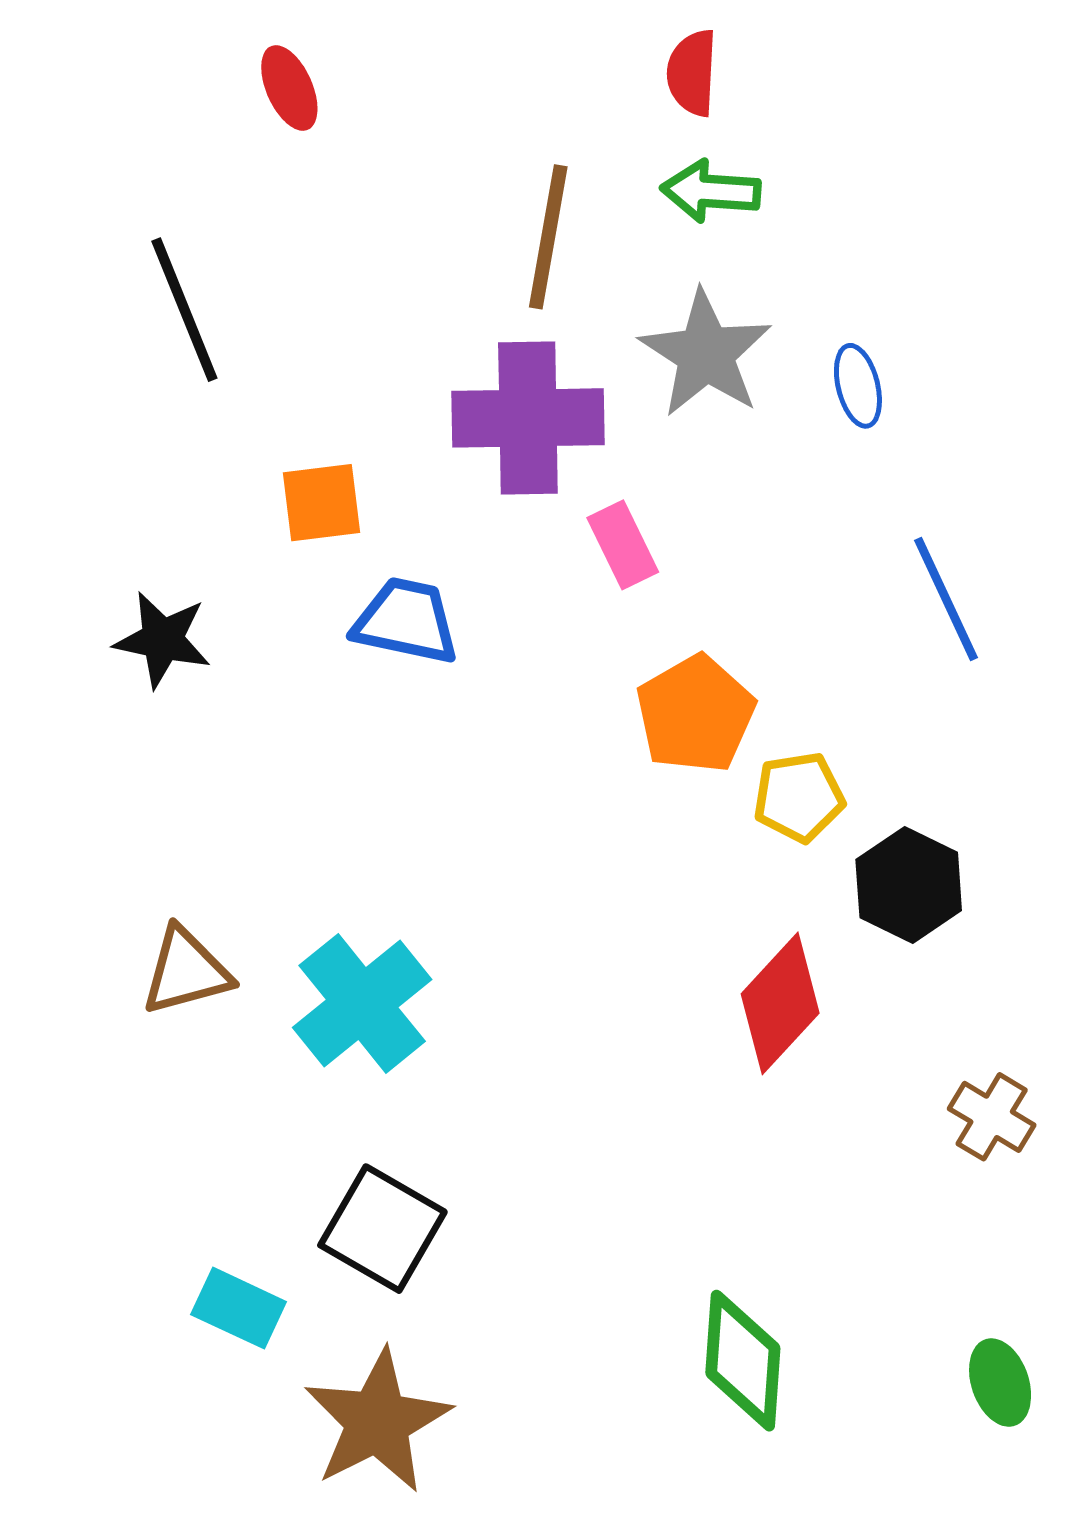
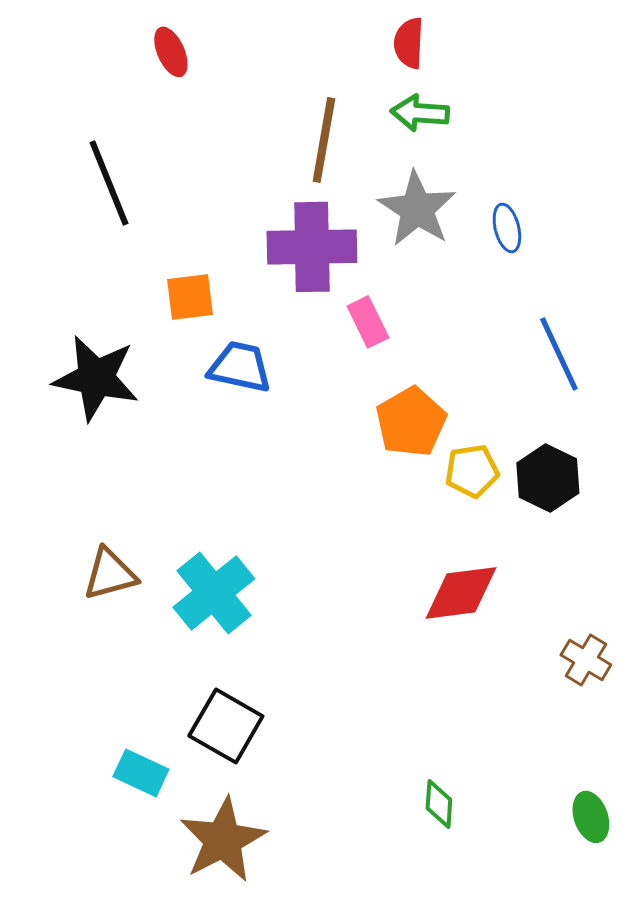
black star: (162, 640) -> (96, 378), size x1.5
black hexagon: (909, 885) -> (548, 478), moved
red diamond: (780, 1003) -> (461, 593), turned 40
green diamond: (743, 1361) -> (439, 804), size x0.6

